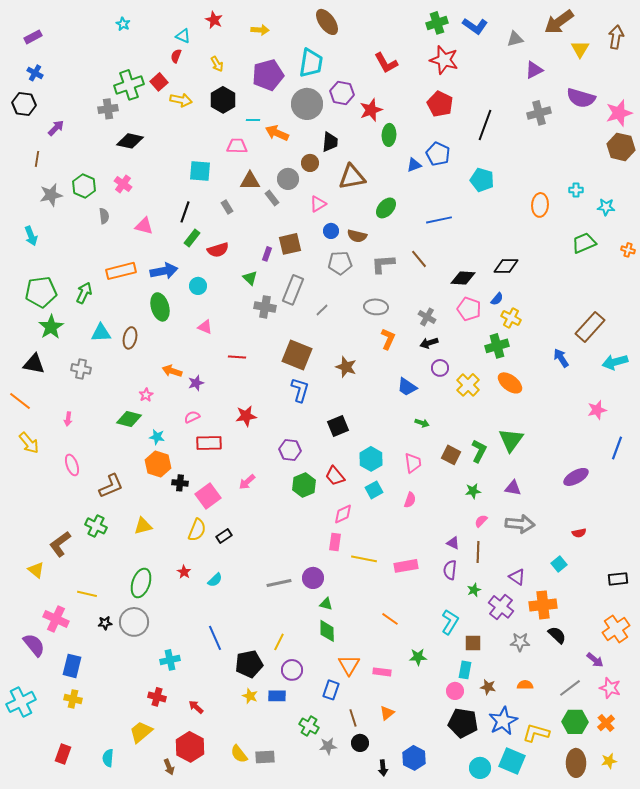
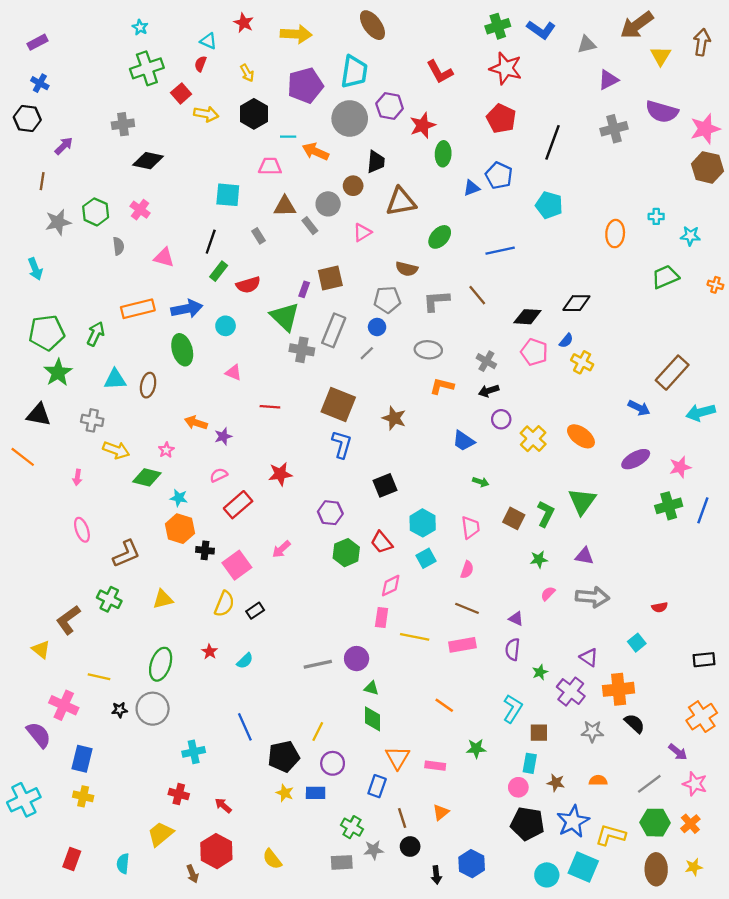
yellow arrow: (260, 30) -> (296, 34), size x1.5
green cross: (129, 85) -> (147, 68), moved
blue circle: (331, 231) -> (377, 327), moved
green triangle: (250, 278) -> (285, 317), size x1.8
orange L-shape: (388, 339) -> (442, 386), turned -100
green cross: (497, 346) -> (669, 506), moved
blue arrow: (561, 358) -> (639, 408), turned 150
yellow arrow: (29, 443) -> (116, 450), moved, turned -30
red rectangle: (209, 443) -> (238, 505), turned -40
purple ellipse: (576, 477) -> (636, 459), moved
brown line: (478, 552) -> (467, 608), moved, turned -70
gray rectangle: (265, 757) -> (342, 862), moved

